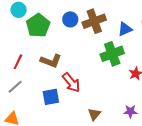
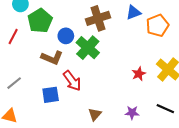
blue circle: (70, 19) -> (66, 36), moved
blue triangle: (125, 29) -> (133, 12), moved
green cross: (112, 54) -> (88, 48), moved, turned -30
red line: (18, 62) -> (13, 37), moved

